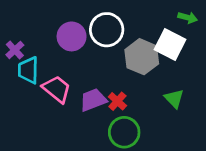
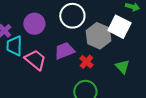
purple circle: (72, 36) -> (34, 24), moved
purple trapezoid: (93, 100) -> (64, 51), moved
red cross: (117, 101) -> (86, 62), moved

